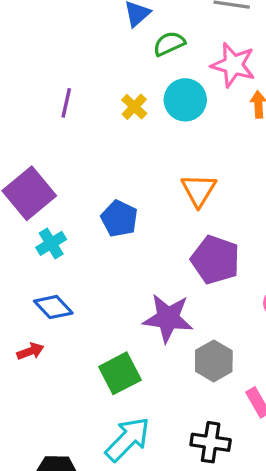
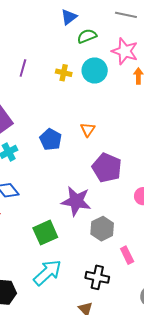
yellow cross: (134, 107) -> (64, 73), turned -35
orange triangle: (199, 190) -> (88, 130), moved, size x0.7

